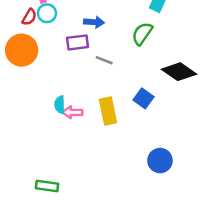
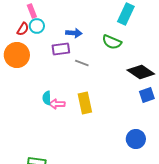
green semicircle: (142, 34) -> (112, 42), turned -102
blue square: (143, 98) -> (147, 95), moved, turned 35
blue circle: (160, 161) -> (136, 139), moved

